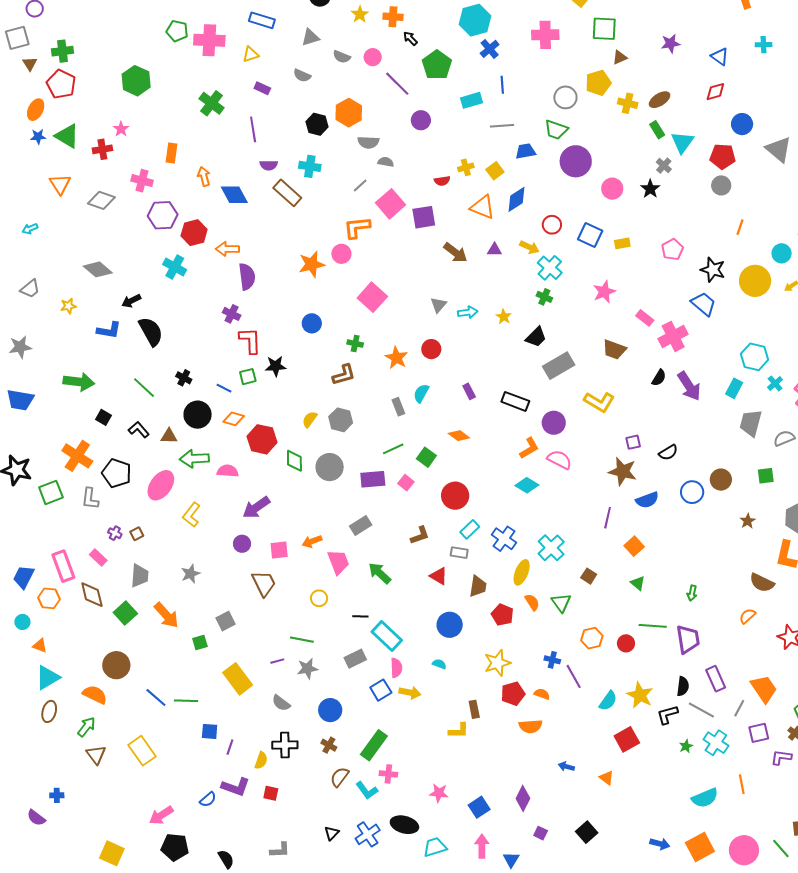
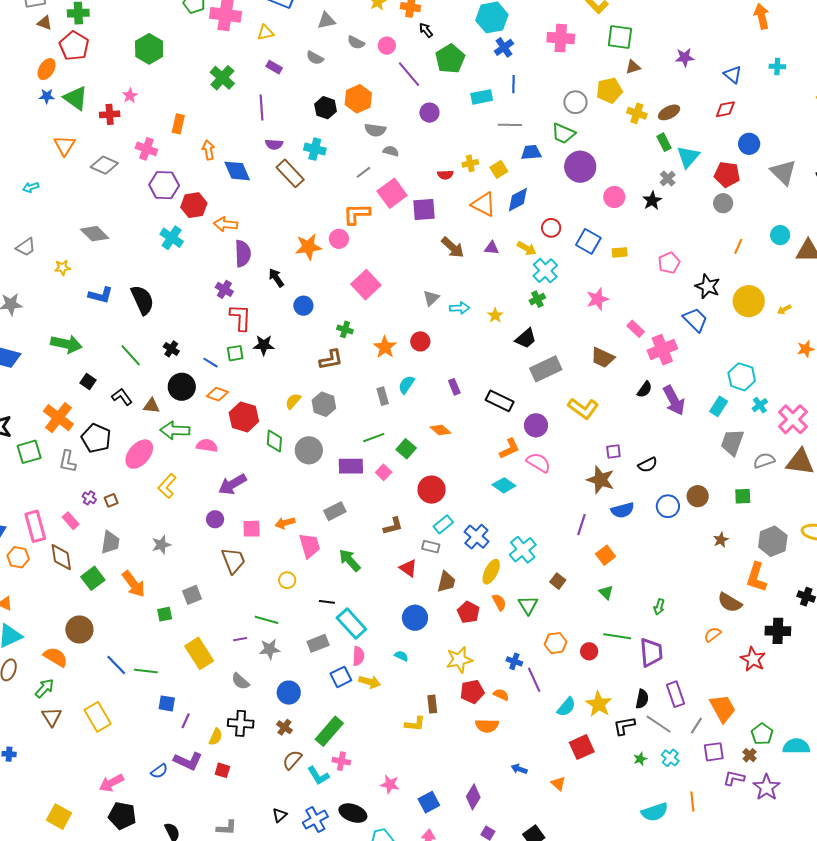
brown triangle: (30, 64) -> (45, 23), turned -42
cyan circle: (782, 253) -> (780, 235), moved
green cross: (544, 297) -> (537, 299), turned 35
black arrow: (131, 301) -> (276, 278), moved, turned 78
cyan cross: (716, 743) -> (670, 758), size x0.7

